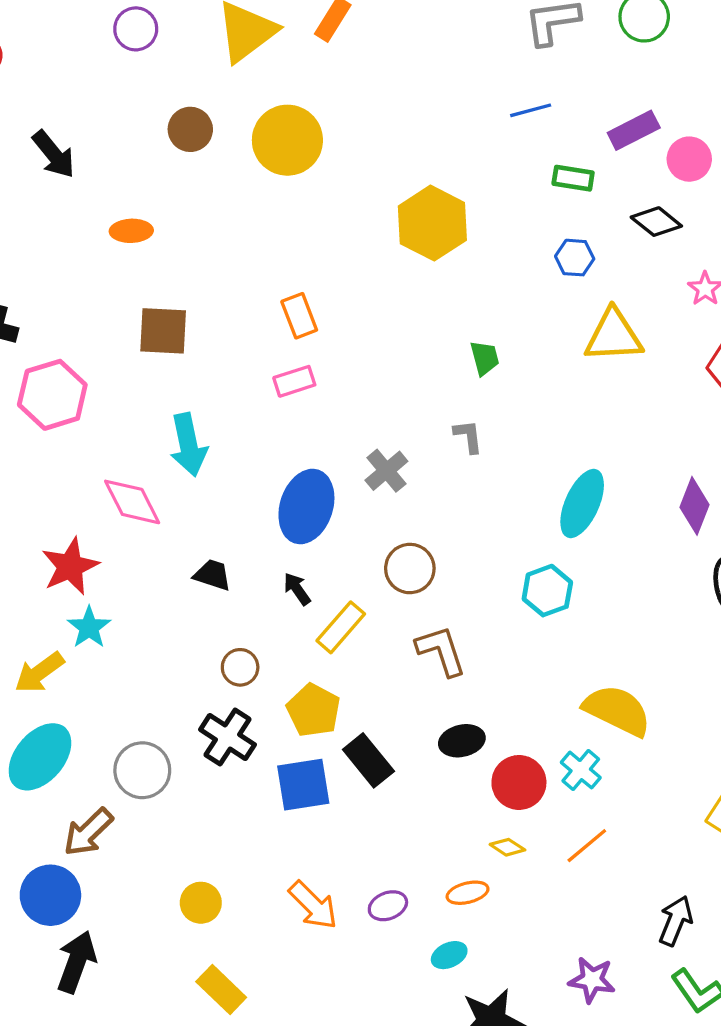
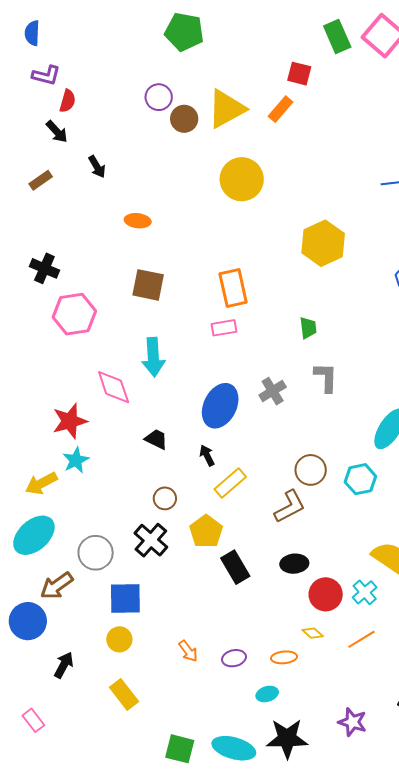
brown circle: (190, 129) -> (184, 119), moved
black arrow: (54, 154) -> (97, 167), size x0.7
orange rectangle: (299, 316) -> (233, 288), size x1.4
green trapezoid: (485, 358) -> (308, 328), moved
gray L-shape: (468, 436) -> (326, 377), size x1.4
brown circle: (410, 569) -> (311, 470), moved
brown L-shape: (441, 651) -> (290, 506), turned 72
blue square: (303, 785) -> (125, 598), moved
orange arrow: (313, 905) -> (188, 651), size x0.7
black arrow: (77, 962) -> (64, 665), moved, size x0.7

